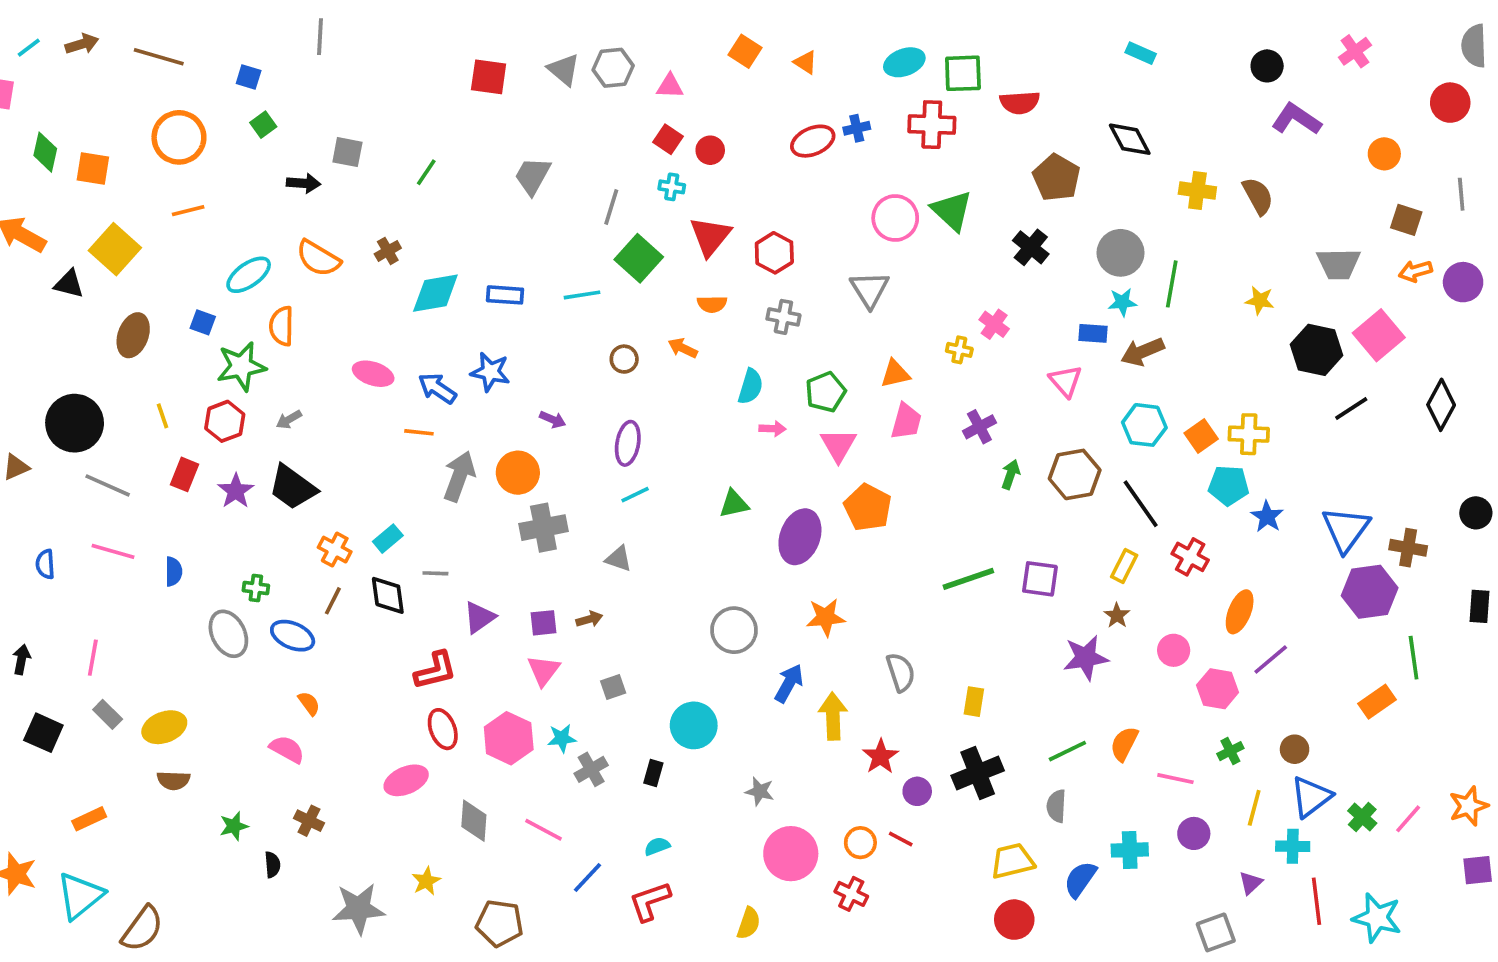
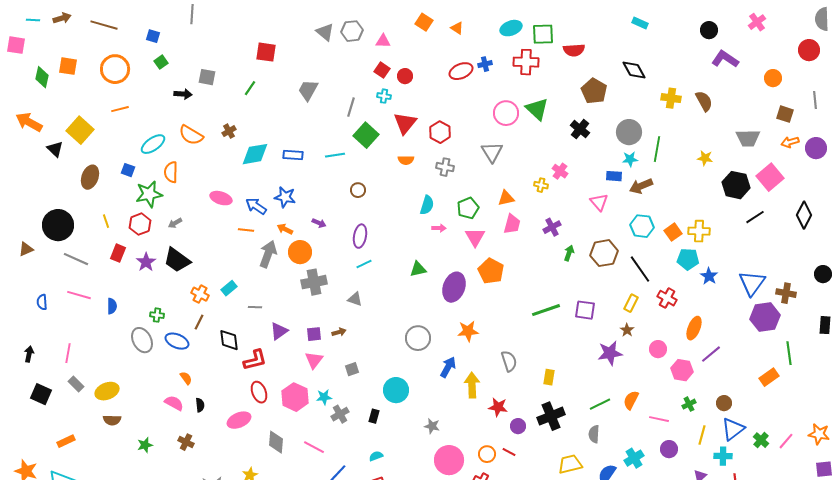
cyan line: (29, 48) -> (33, 20), turned 40
red square: (489, 77) -> (266, 52), moved
orange square: (93, 169) -> (68, 66), moved
black triangle: (69, 284) -> (55, 149), turned 30
orange arrow: (683, 348) -> (285, 229), moved
black diamond: (388, 595) -> (229, 340), moved
red star: (881, 757) -> (498, 407), turned -30
orange star: (1469, 806) -> (819, 434), turned 30
cyan cross: (1130, 850) -> (634, 458), turned -30
black semicircle: (272, 865) -> (200, 405), moved

